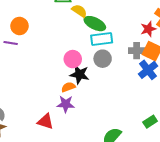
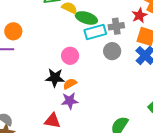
gray cross: (137, 51) -> (116, 26), moved
gray circle: (103, 59) -> (112, 51), moved
black star: (80, 75) -> (55, 78), moved

